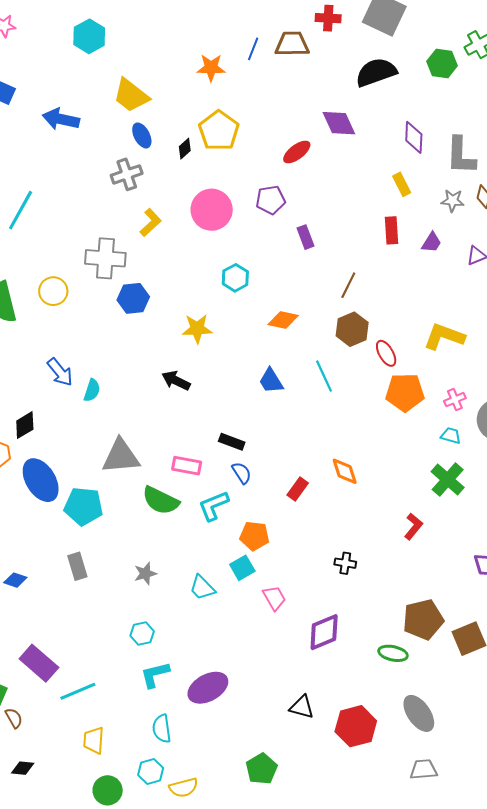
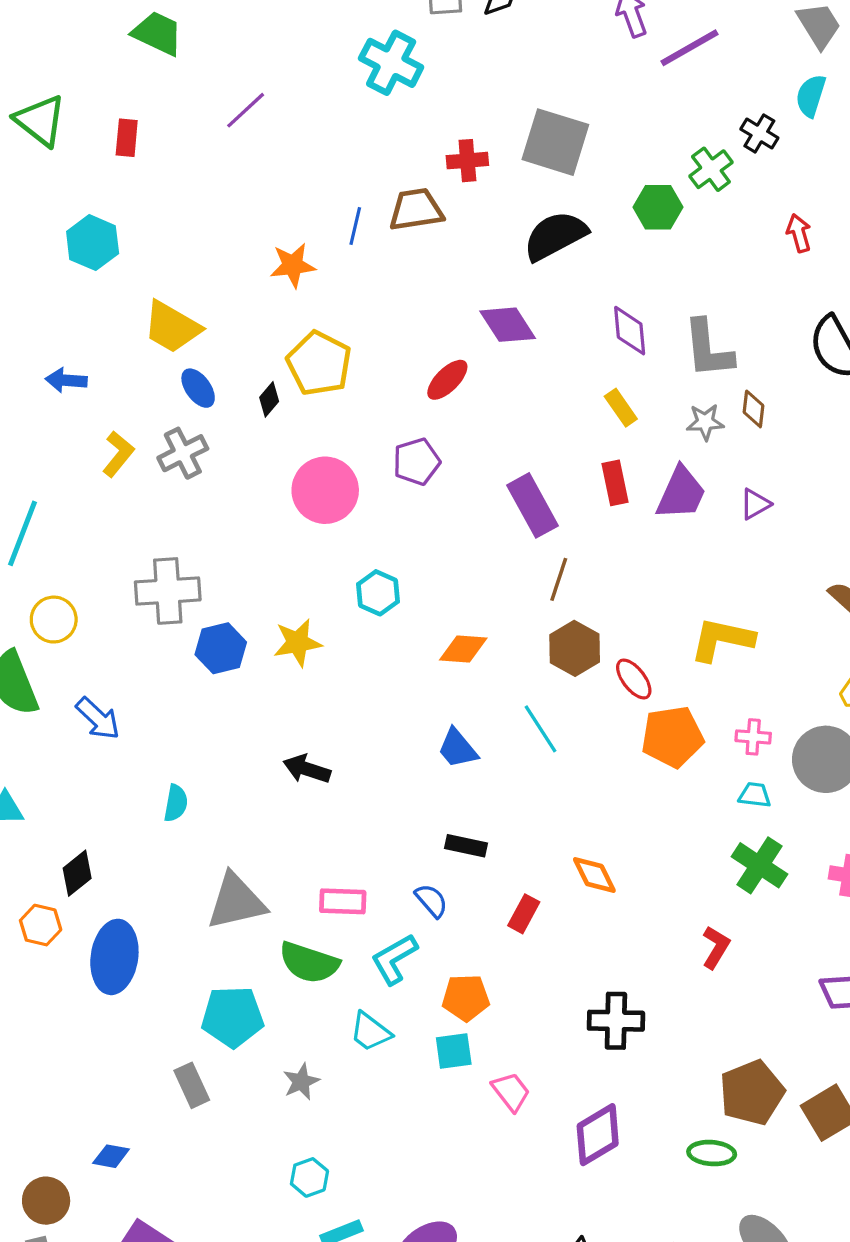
blue arrow: (61, 119) -> (66, 380), size x0.7
yellow L-shape: (151, 222) -> (118, 454), moved
purple rectangle: (305, 237) -> (532, 505), moved, size x1.6
purple trapezoid: (431, 242) -> (681, 493), size x1.6
yellow circle: (53, 291) -> (54, 620), moved
yellow star: (197, 329) -> (298, 643), moved
blue arrow: (60, 372) -> (98, 718), moved
pink cross: (455, 400) -> (753, 737), turned 35
black rectangle: (232, 442) -> (466, 846), moved
blue ellipse: (41, 480) -> (114, 957), turned 48
cyan pentagon: (84, 506) -> (232, 1017), moved
black cross: (345, 563) -> (616, 1021), size x1.6
cyan square: (242, 568) -> (454, 1051), turned 30
blue diamond: (15, 580) -> (111, 1156), moved
cyan trapezoid: (202, 588) -> (370, 1032), moved

